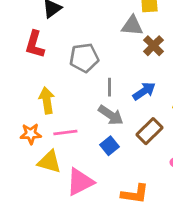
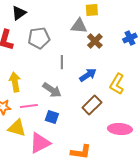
gray pentagon: (84, 58) -> (39, 38), moved
gray line: (109, 87) -> (62, 62), moved
gray arrow: (111, 115) -> (52, 90), moved
blue square: (109, 146) -> (52, 117), moved, turned -32

